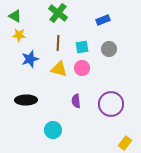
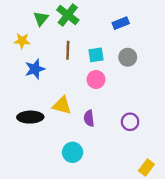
green triangle: (15, 16) -> (41, 18), moved, turned 40
yellow triangle: (59, 69) -> (62, 105), moved
purple circle: (111, 104) -> (130, 122), size x0.6
cyan circle: (53, 130) -> (73, 152), moved

